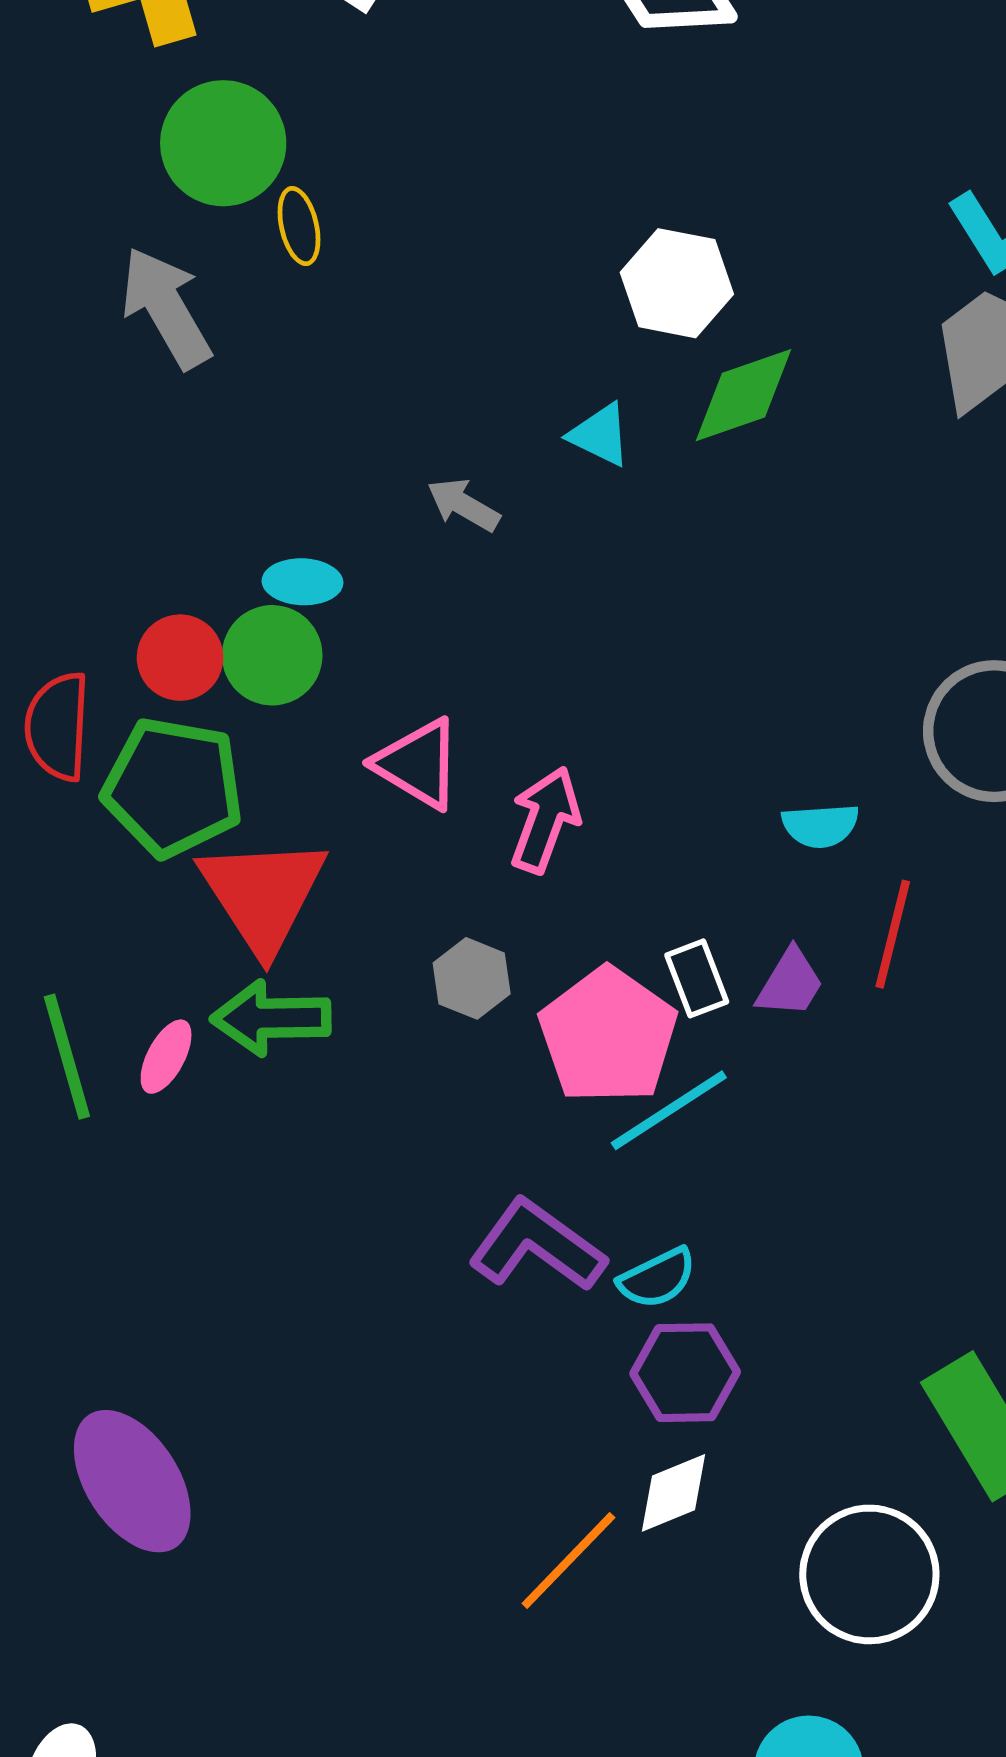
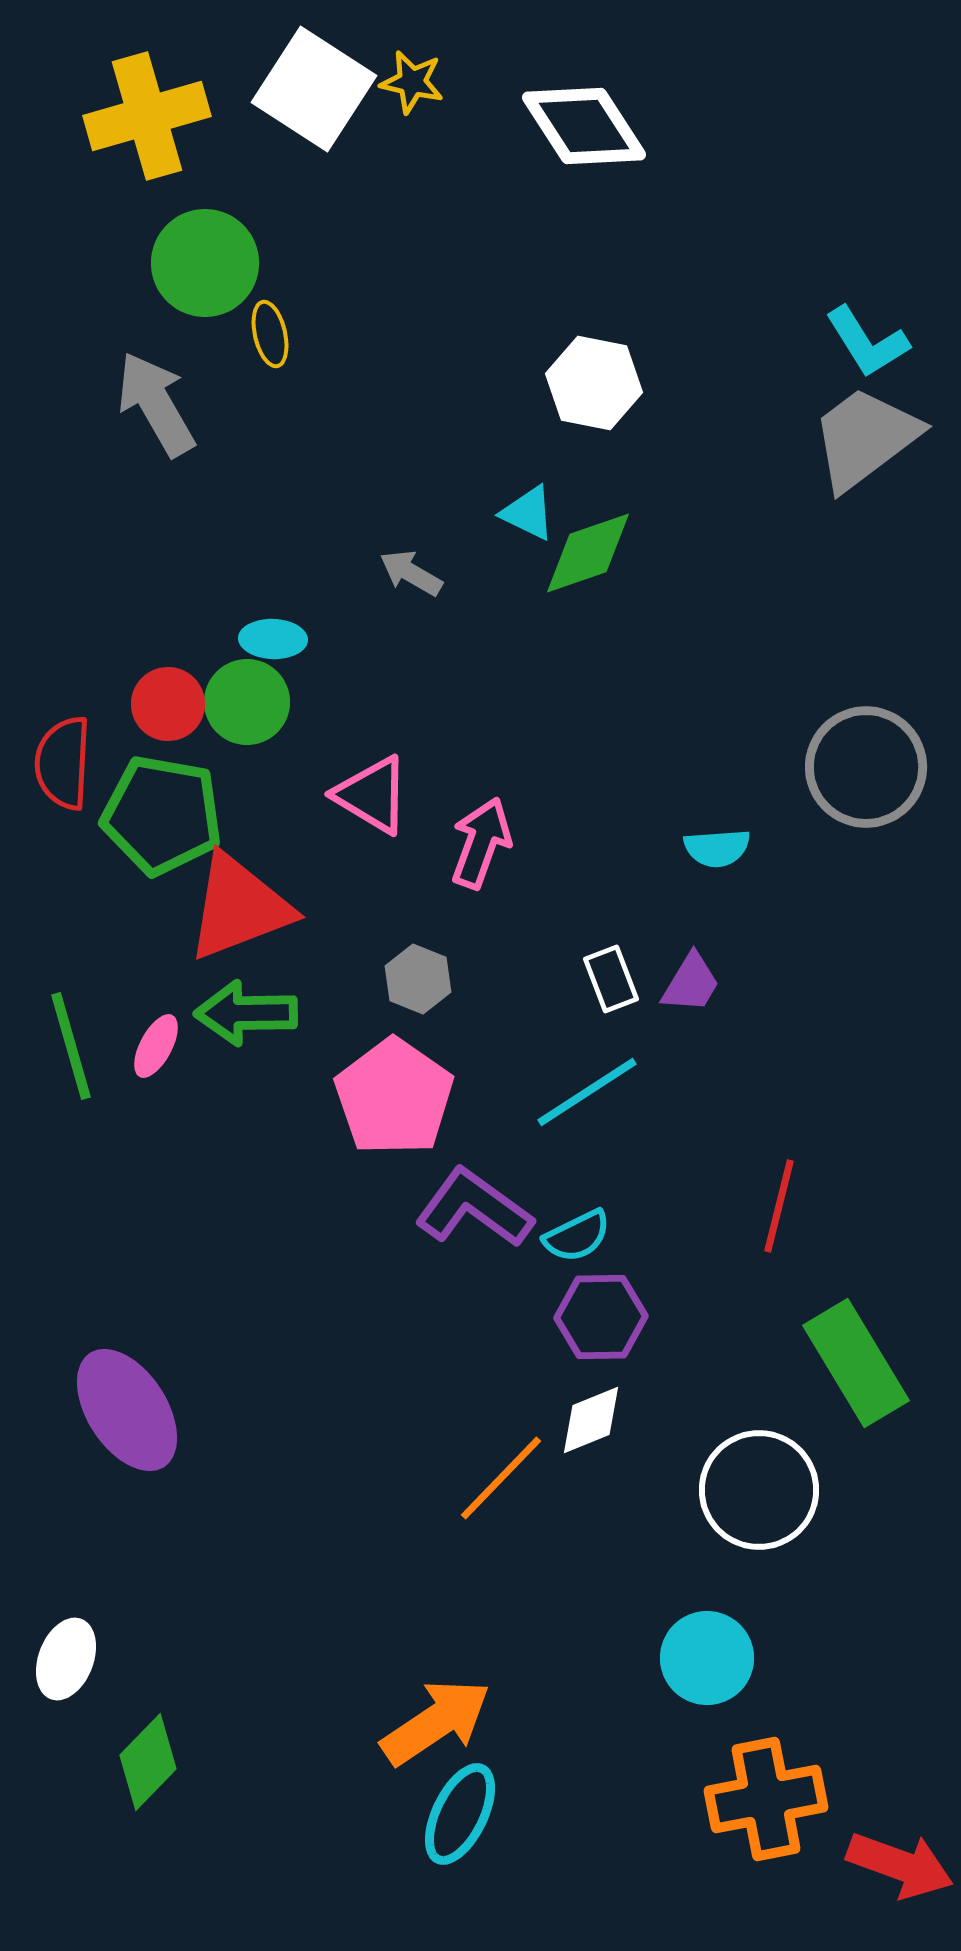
green diamond: (743, 395) -> (588, 553), moved
red triangle: (263, 894) -> (239, 907), turned 42
red line: (893, 934) -> (779, 1206), moved
pink pentagon: (608, 1036) -> (394, 1097), moved

